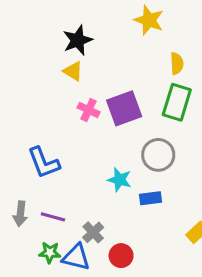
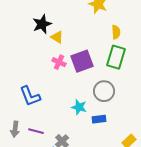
black star: (78, 40) -> (42, 24), moved
yellow triangle: (73, 71) -> (57, 37), moved

